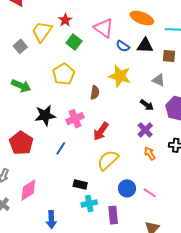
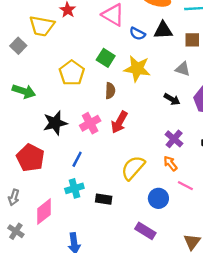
yellow trapezoid: (42, 32) -> (42, 26), turned -110
green square: (74, 42) -> (106, 58), moved
purple cross: (145, 130) -> (174, 139), moved
red arrow: (101, 131) -> (119, 122), moved
orange arrow: (150, 154) -> (170, 163), moved
pink line: (150, 193) -> (185, 186), moved
cyan cross: (89, 204) -> (74, 188), moved
purple rectangle: (113, 215) -> (145, 231), turned -48

